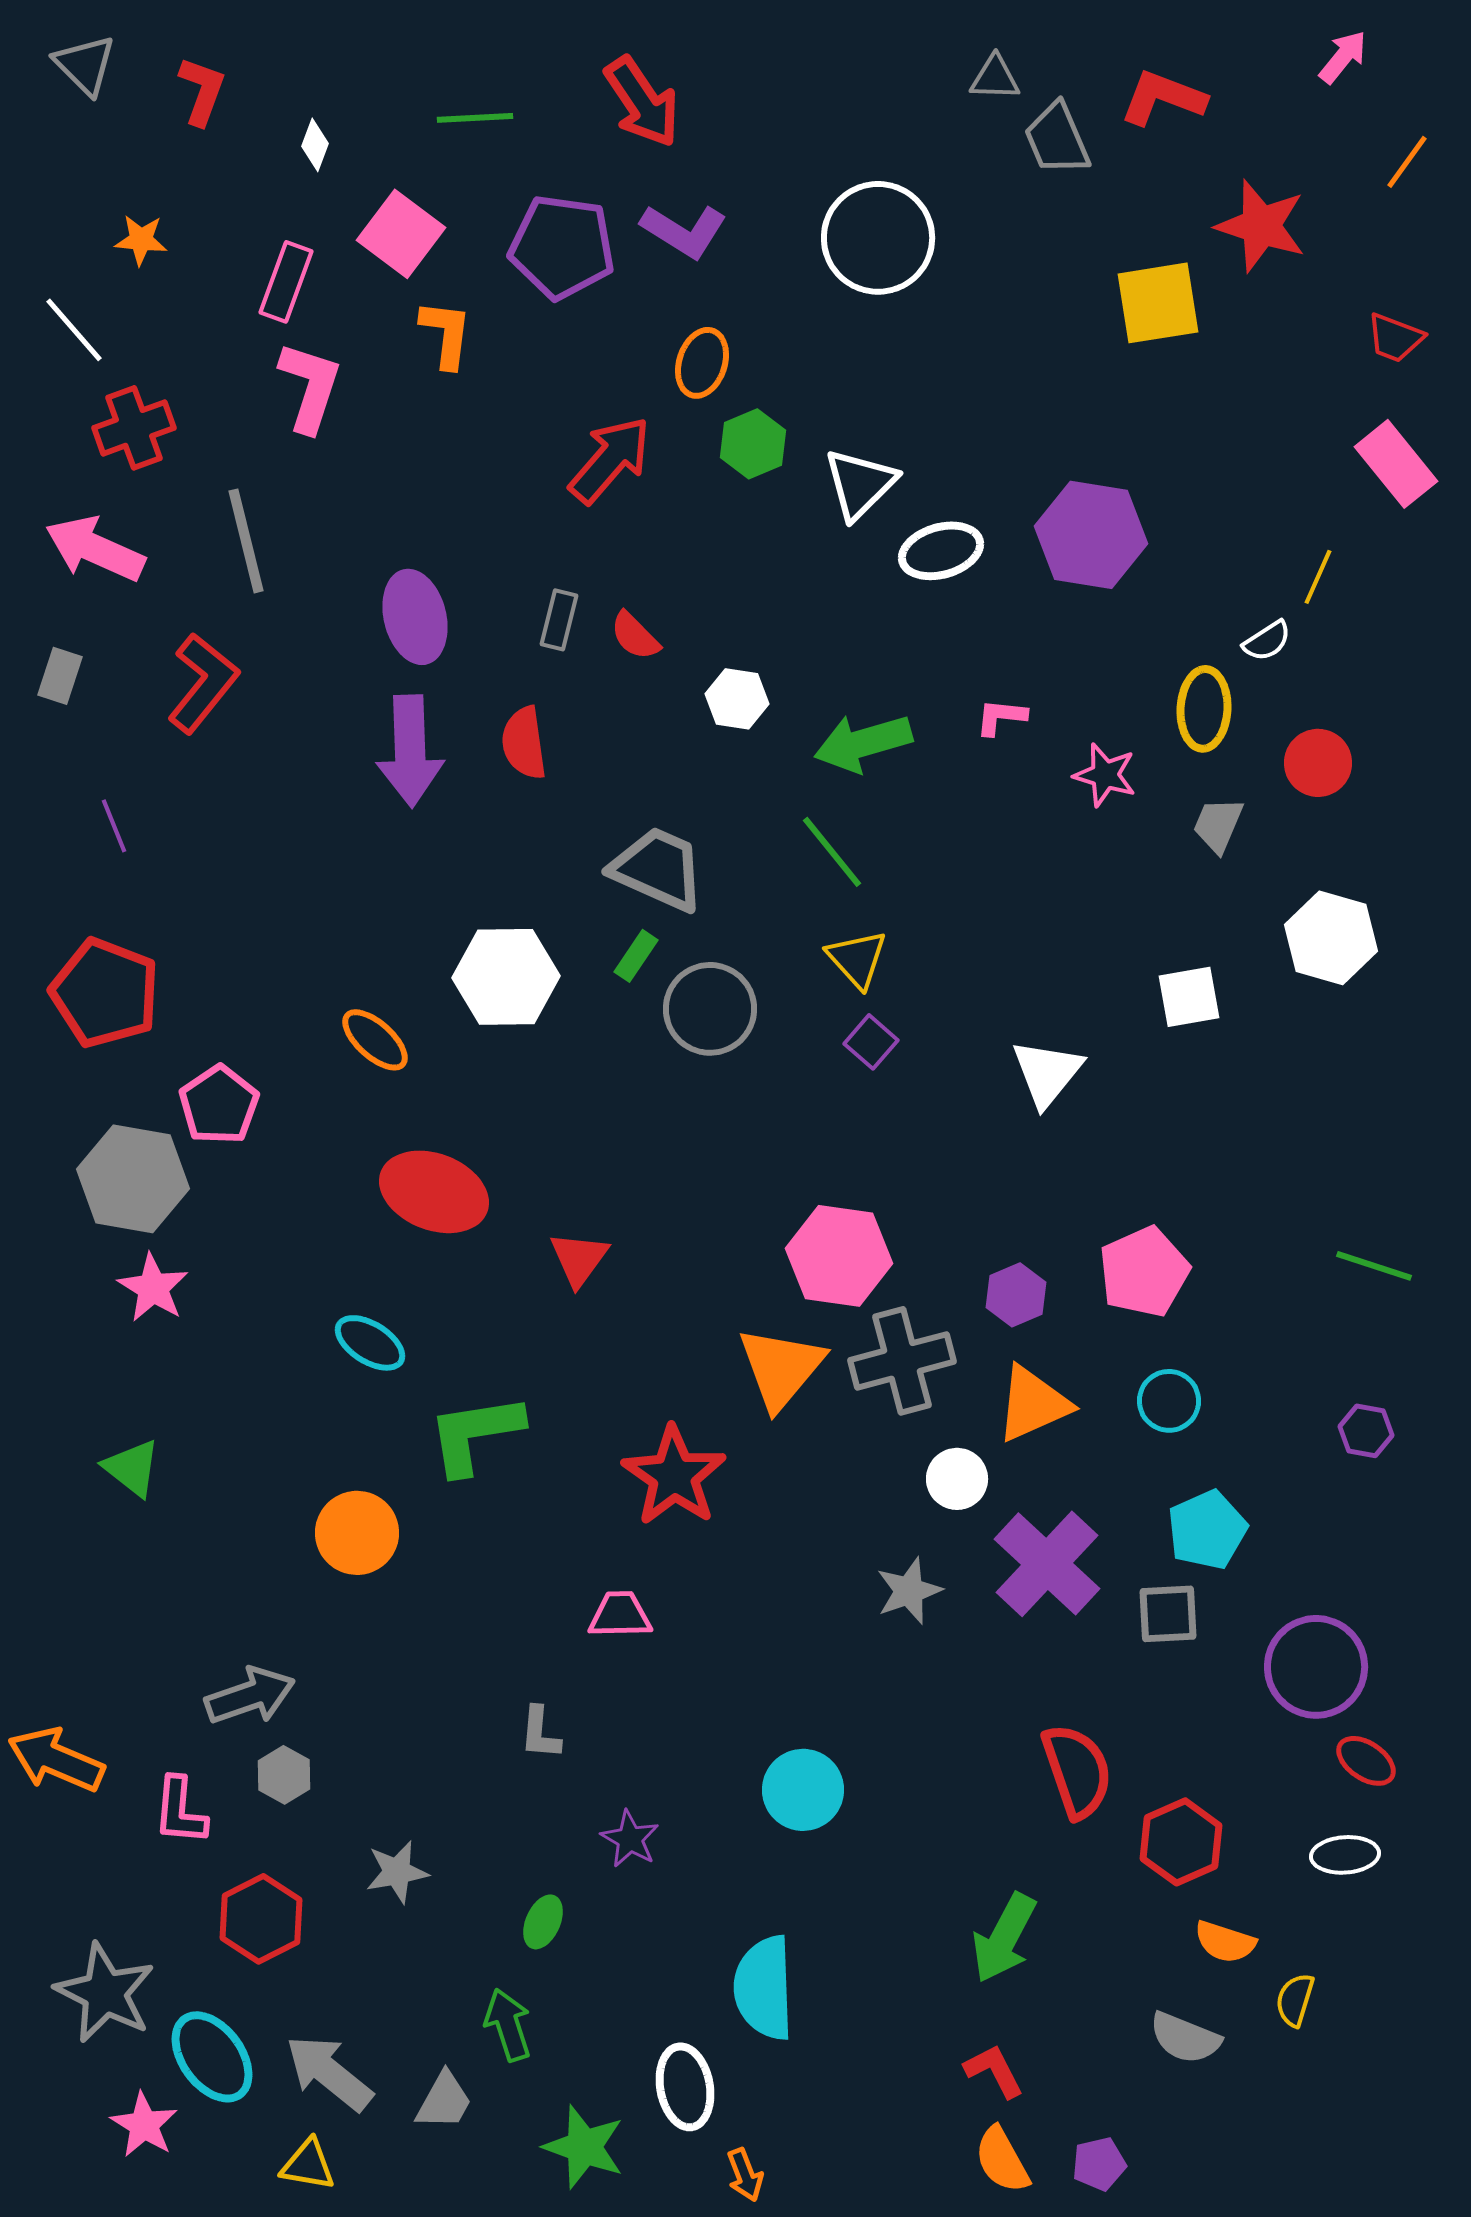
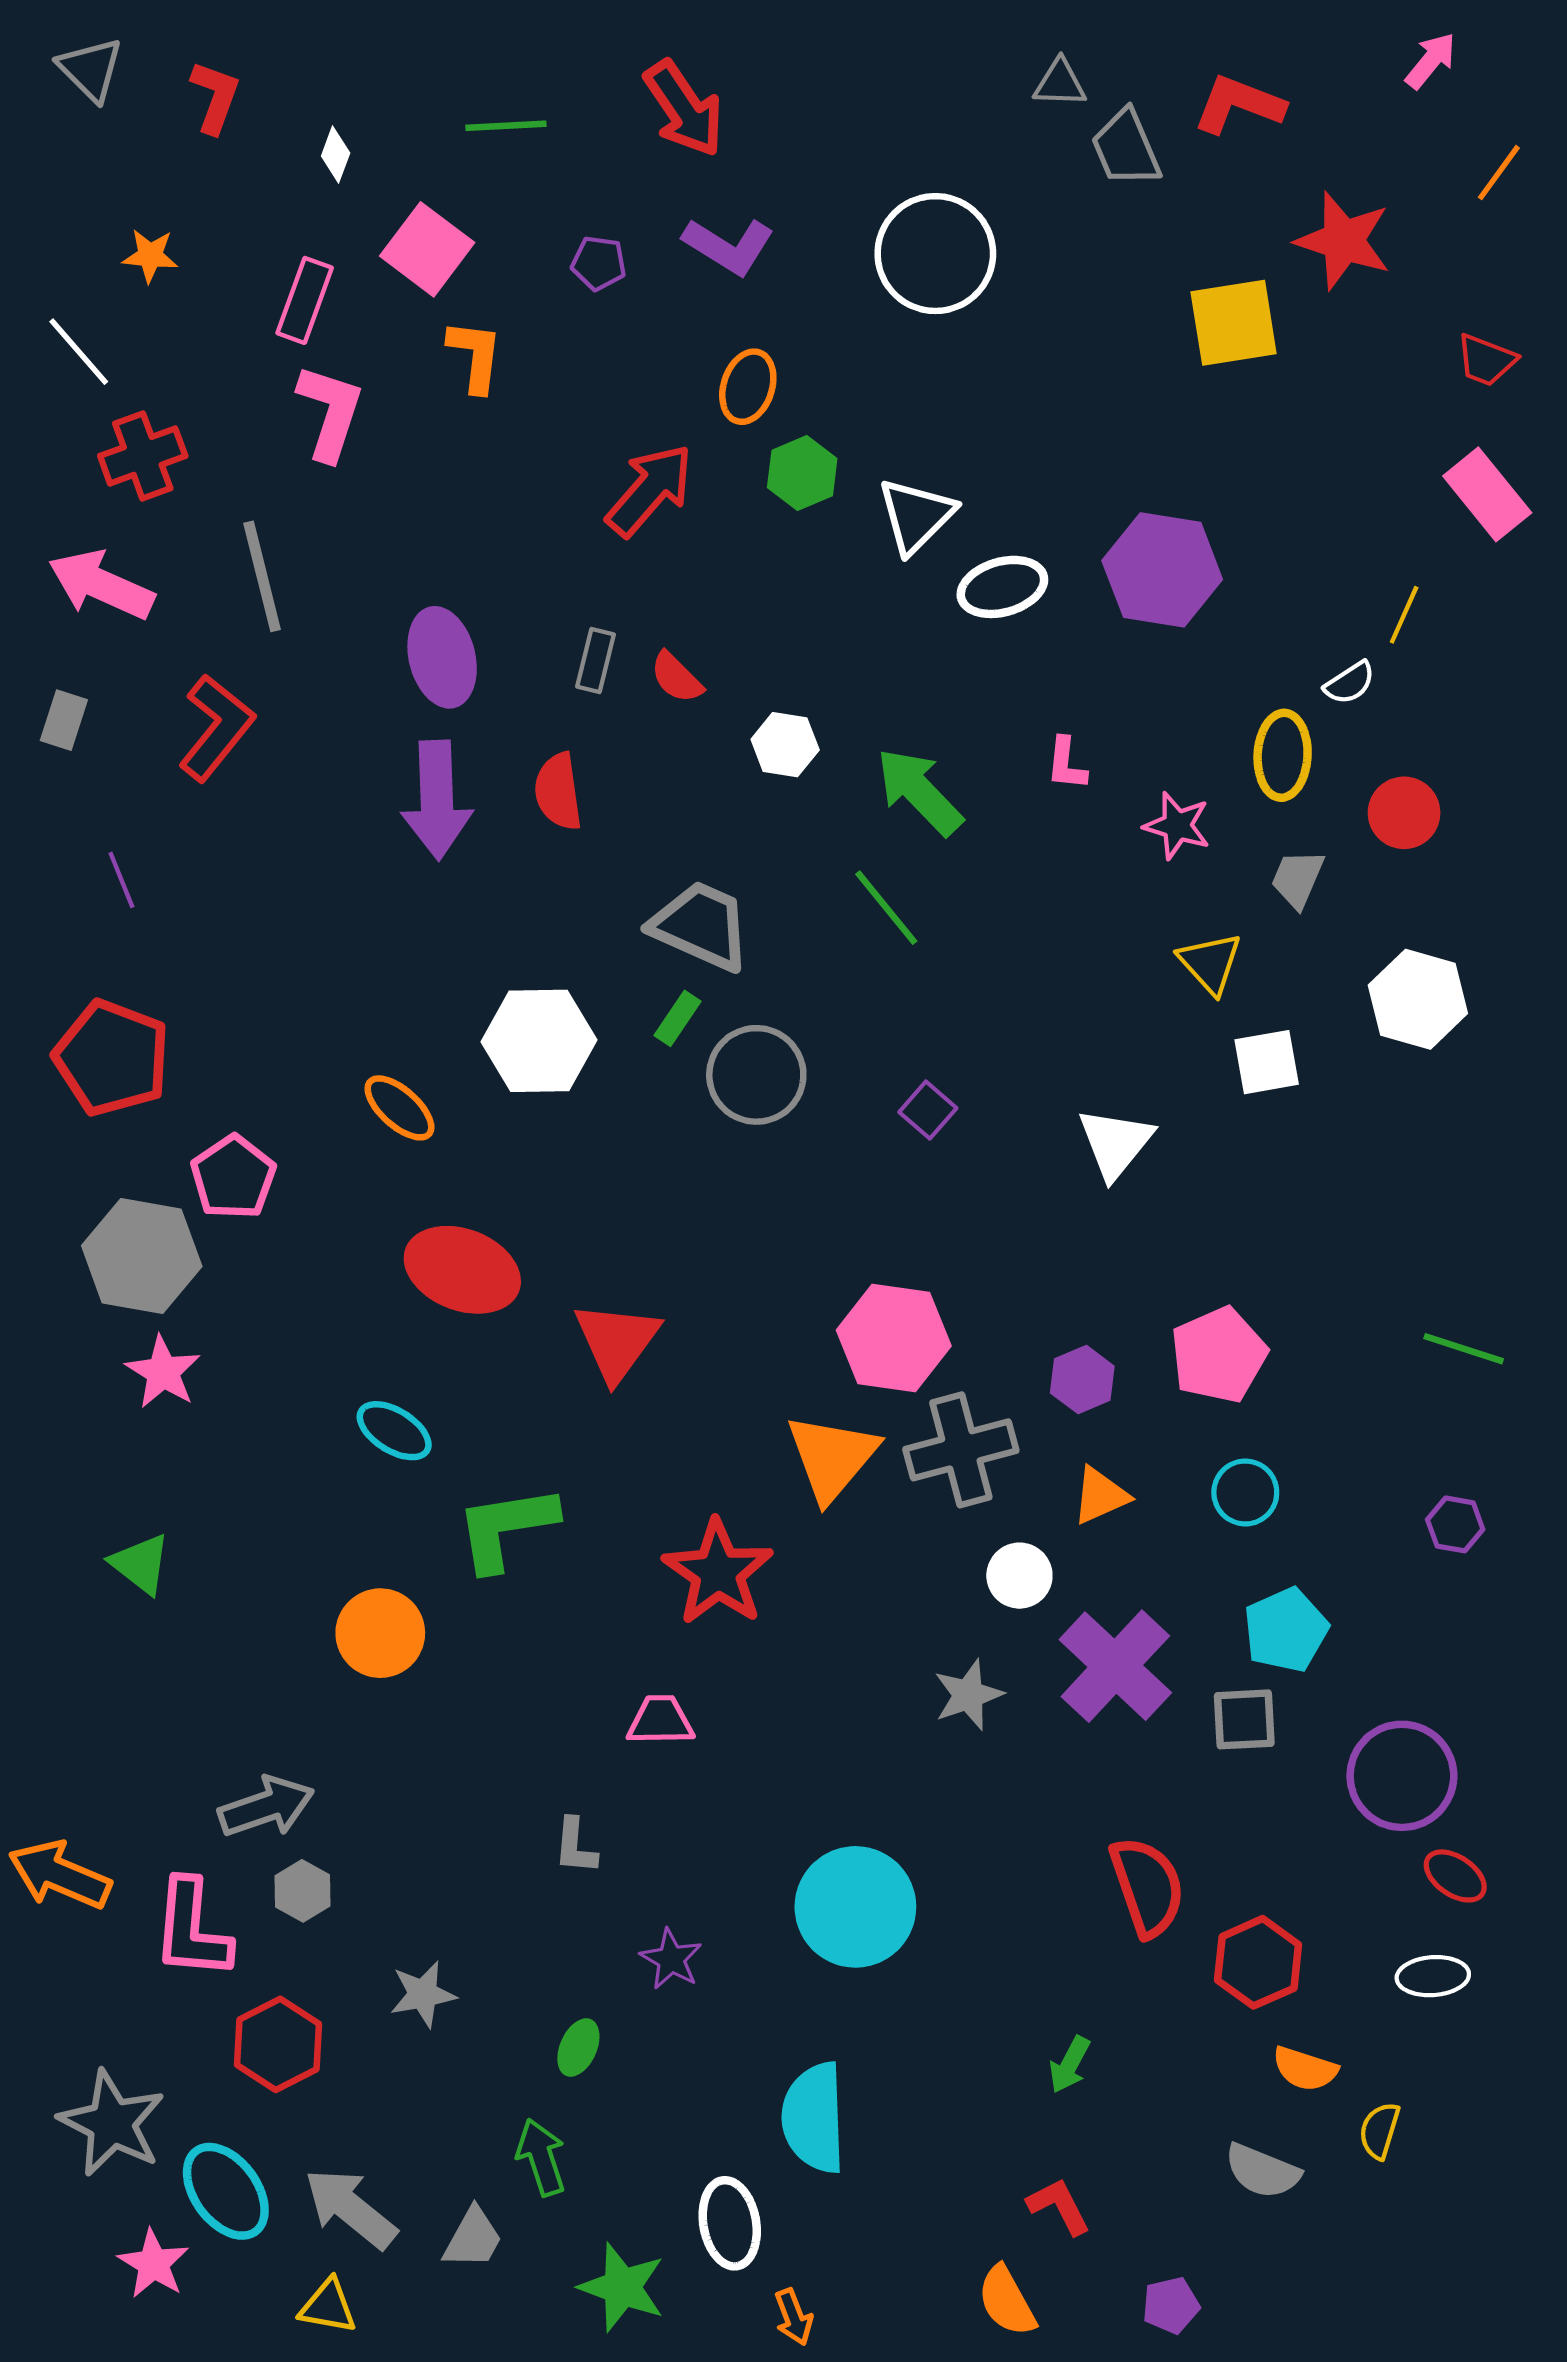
purple pentagon: (562, 247) -> (599, 263), size x0.5
pink L-shape: (1001, 717) -> (1066, 764), turned -90
green arrow: (863, 743) -> (919, 792), turned 62
yellow triangle: (857, 959) -> (1210, 963), moved
red triangle: (579, 1259) -> (617, 1341), size x1.4
orange triangle: (1033, 1404) -> (1100, 1496), size x0.7
cyan circle: (803, 1790) -> (855, 1907), size x1.4
pink L-shape: (180, 1811) -> (192, 1929), size x1.4
green arrow: (1004, 1938) -> (1070, 2065), size x0.6
orange semicircle: (1002, 2160) -> (1007, 2301), moved

